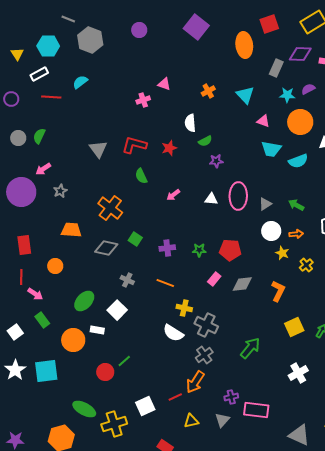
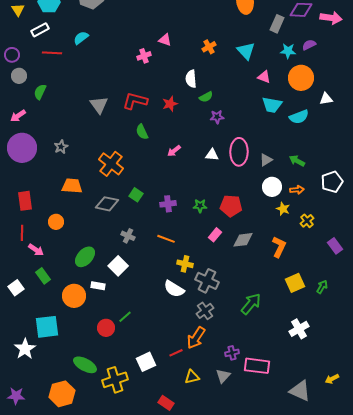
gray circle: (18, 138) -> (19, 76), moved
pink arrow: (43, 169) -> (18, 116), moved
white star: (15, 370) -> (25, 349), moved

